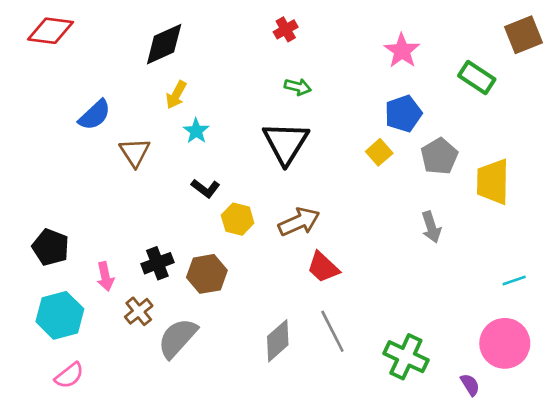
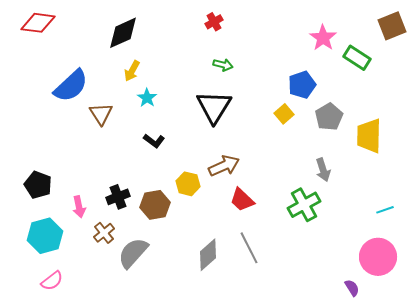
pink star: (402, 51) -> (323, 38), moved
blue semicircle: (95, 115) -> (71, 86), size x1.4
yellow hexagon: (238, 219) -> (188, 184), moved
green cross: (406, 357) -> (304, 205), moved, turned 36

